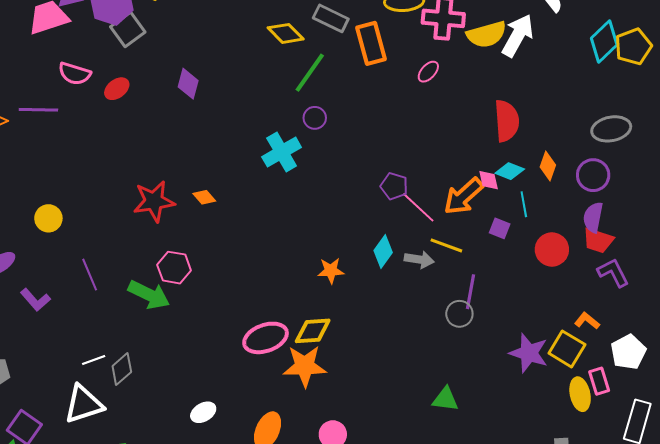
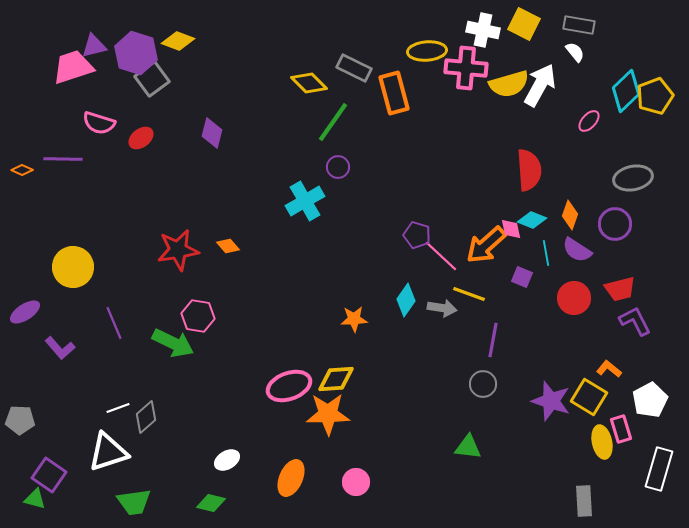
pink ellipse: (428, 72) -> (589, 121), moved
purple semicircle: (593, 217) -> (577, 250), moved, turned -68
yellow circle: (48, 218) -> (73, 267), size x1.5
red trapezoid: (598, 240) -> (620, 289), turned -32
gray circle: (459, 314) -> (483, 384), moved

